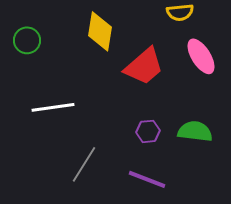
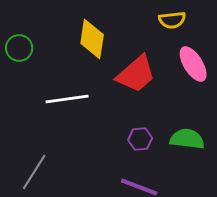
white line: (53, 107) -> (67, 99), moved
gray line: (84, 164) -> (34, 172), moved

